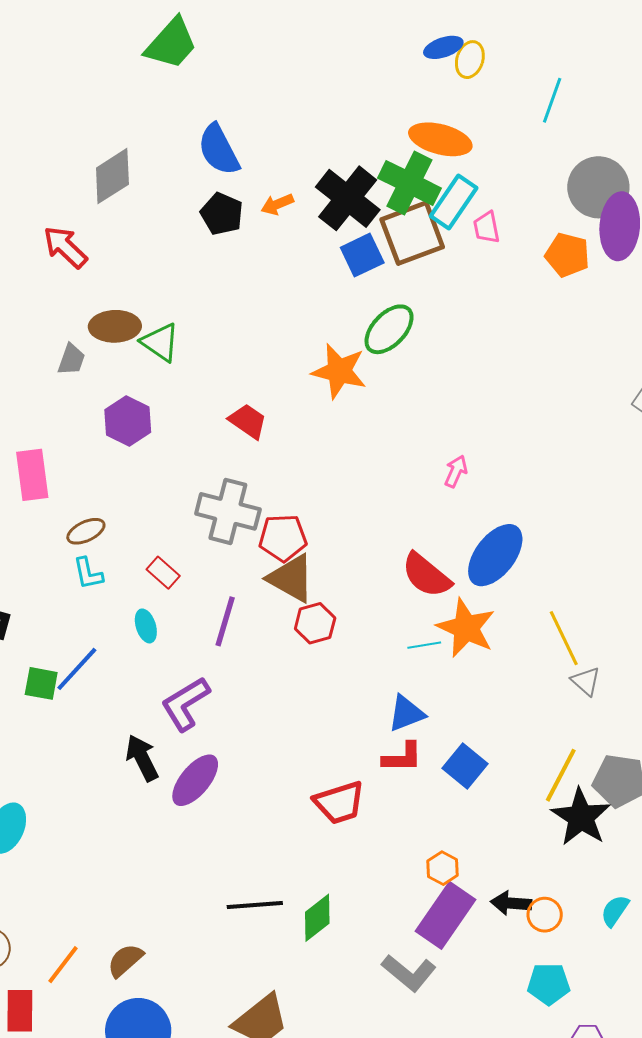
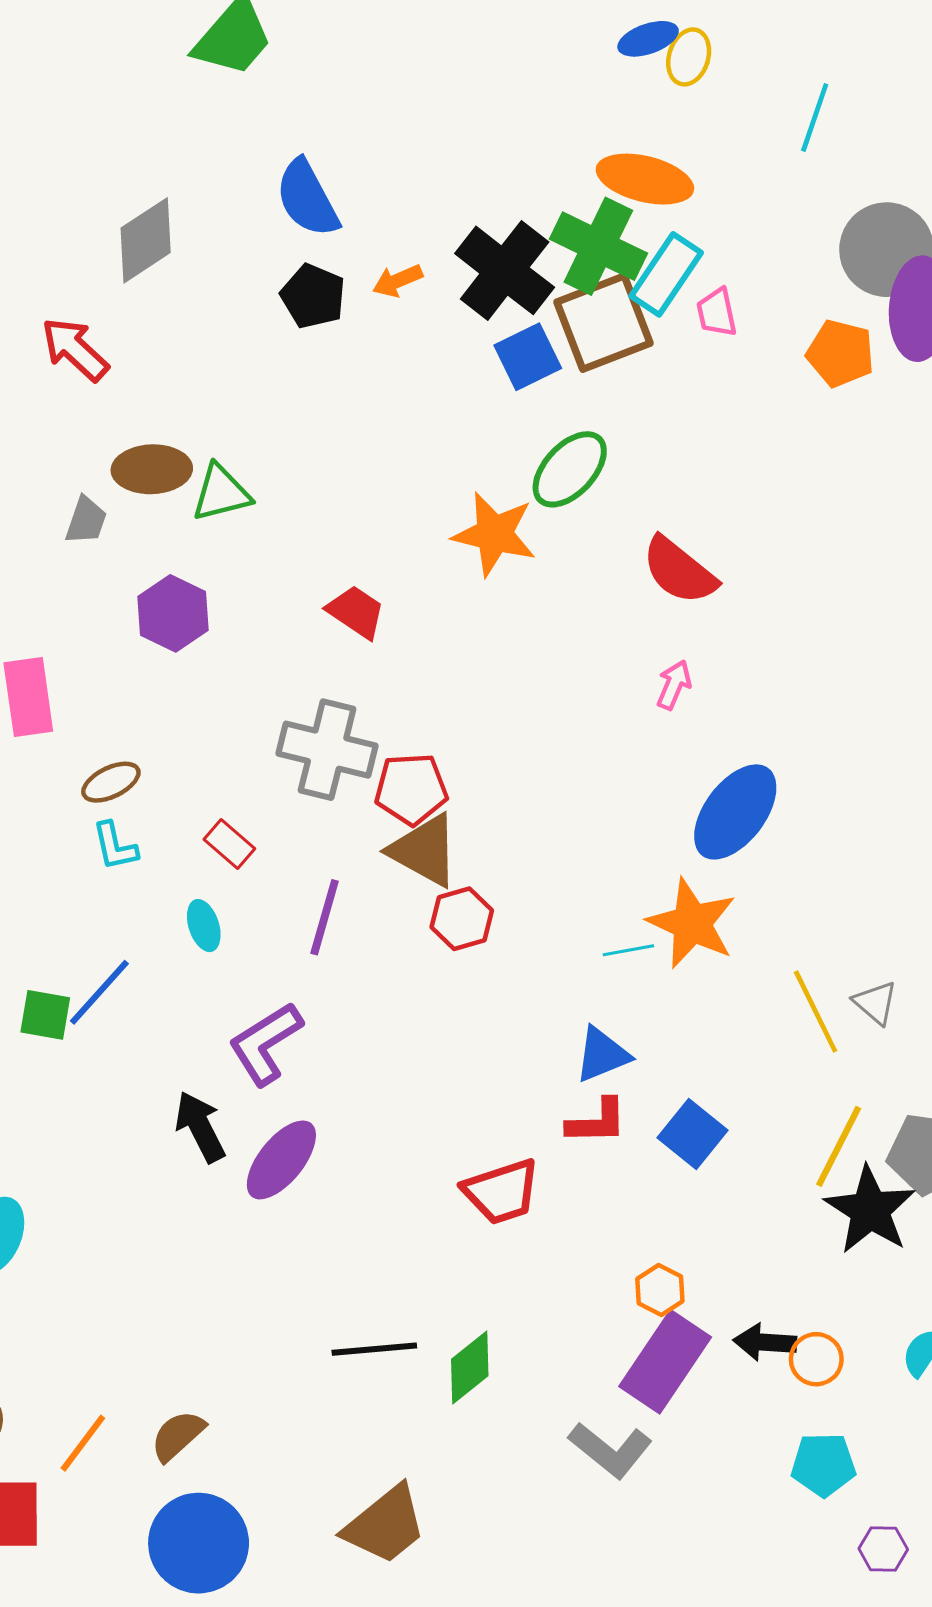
green triangle: (160, 342) -> (221, 493), turned -48
red semicircle: (426, 575) -> (679, 571), moved
yellow line: (564, 638) -> (816, 1011), moved

